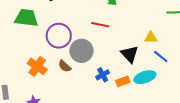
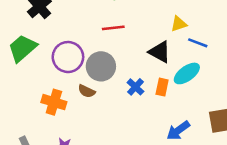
green trapezoid: (26, 18) -> (22, 48), turned -30
orange rectangle: (123, 81) -> (162, 87), turned -40

